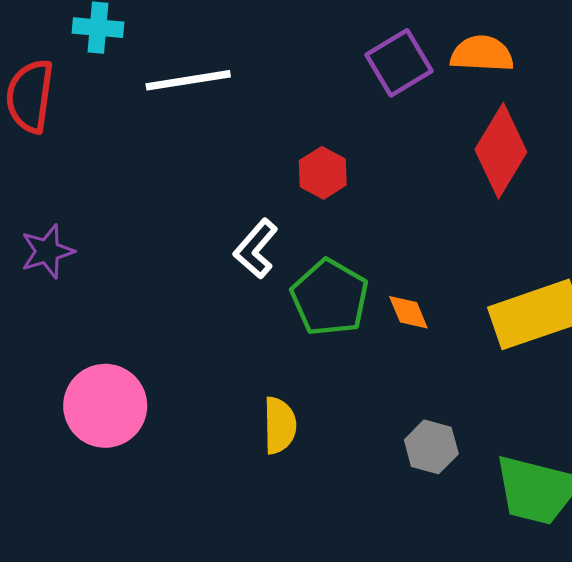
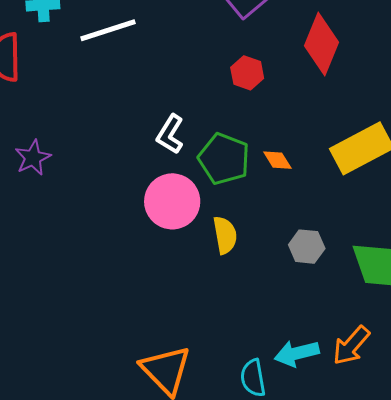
red hexagon: (323, 173) -> (247, 73), moved
pink circle: (105, 406) -> (172, 201), moved
yellow semicircle: (280, 425) -> (225, 235), moved

